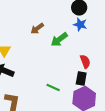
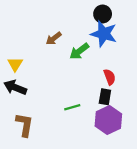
blue star: (80, 24) -> (104, 34), size x1.6
green line: (53, 88) -> (72, 107), turned -40

